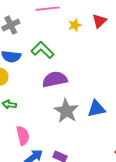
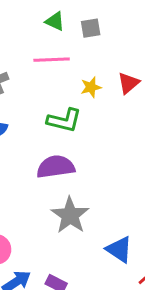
green L-shape: (43, 50) -> (64, 120), moved, turned 145
blue triangle: (96, 109) -> (119, 249), moved, turned 42

